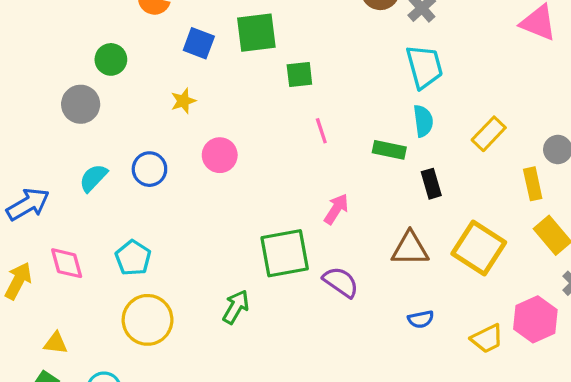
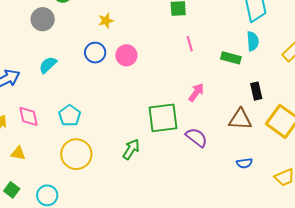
blue circle: (149, 169) -> (95, 53), moved
black rectangle: (431, 184) -> (256, 91), moved
yellow triangle: (56, 343) -> (18, 153), moved

